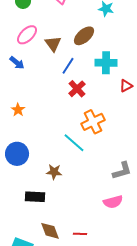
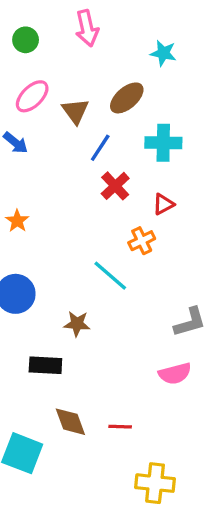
red triangle: (126, 86) -> (163, 204), moved
orange cross: (93, 122) -> (142, 241), size x0.7

